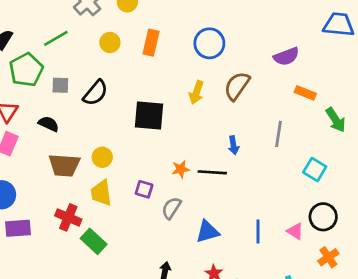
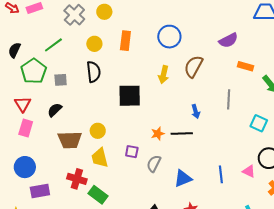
black semicircle: (96, 93) -> (94, 72), moved, turned -40
black semicircle: (49, 124) -> (55, 110), turned -63

